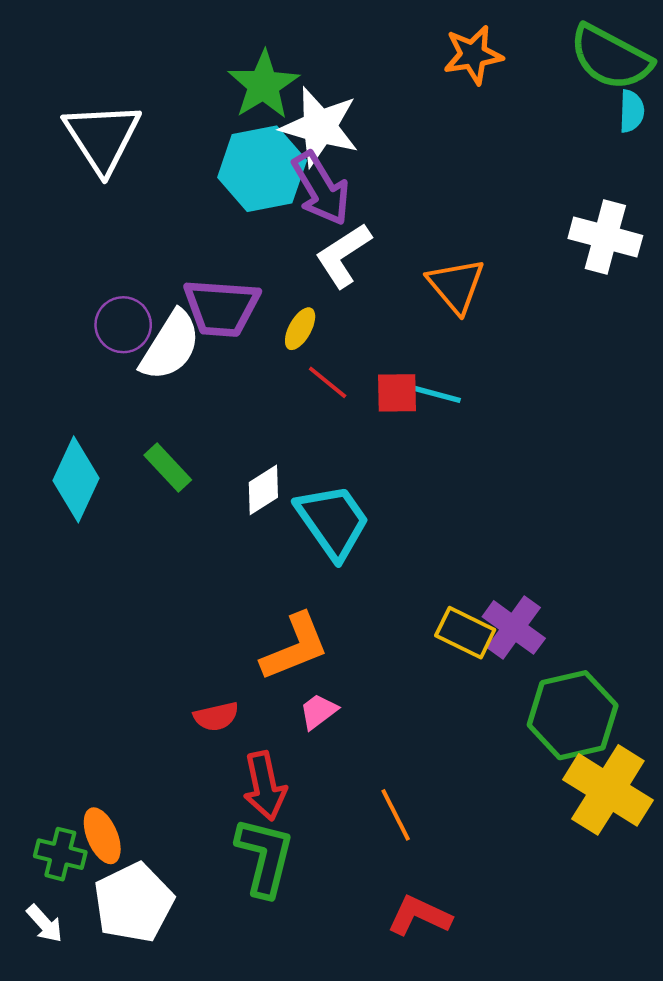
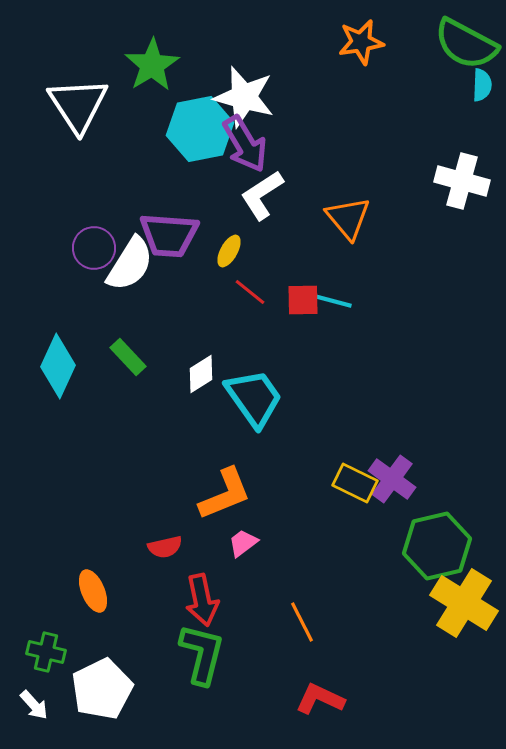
green star: (263, 85) -> (152, 65), moved
orange ellipse: (102, 836) -> (93, 591), moved

